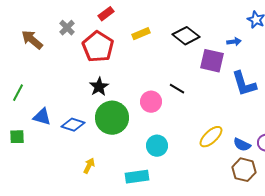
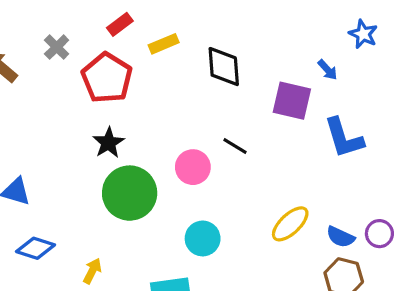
yellow rectangle: (141, 34) -> (164, 44), moved
black diamond: (186, 36) -> (224, 67), moved, turned 48
blue arrow: (234, 42) -> (328, 70), turned 56
blue diamond: (73, 125) -> (36, 248), moved

